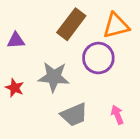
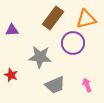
red star: (15, 88) -> (11, 75), moved

